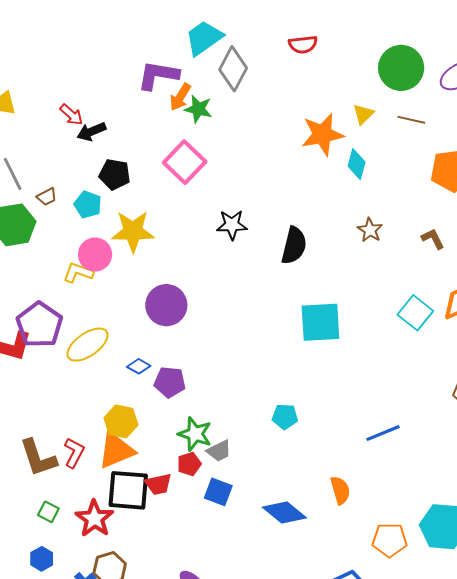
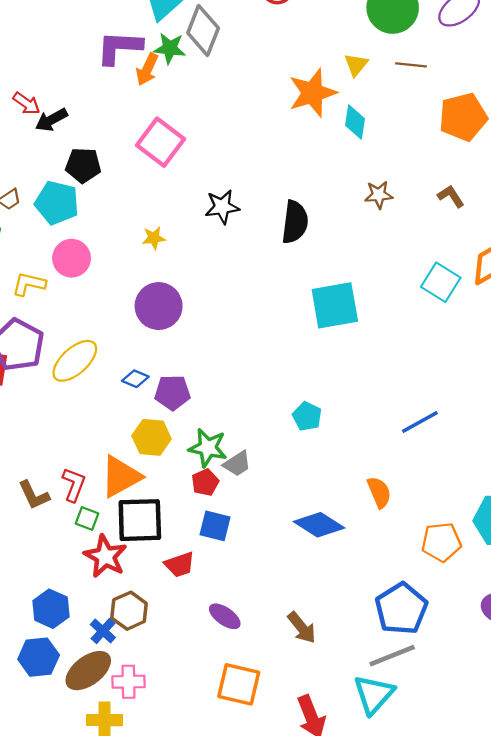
green star: (198, 109) -> (170, 48), moved
cyan pentagon: (88, 205) -> (57, 203), size x1.4
brown star: (370, 230) -> (379, 195), turned -30
yellow star: (133, 231) -> (154, 238), moved, size x0.5
yellow L-shape: (78, 273) -> (29, 284), moved
cyan pentagon: (285, 417) -> (307, 416), turned 30
yellow hexagon: (121, 421) -> (152, 437), moved
brown L-shape: (38, 458) -> (34, 495), size x0.7
red trapezoid: (158, 484) -> (180, 565), moved
blue square: (218, 492) -> (215, 526), moved
green square: (48, 512) -> (87, 518), moved
blue hexagon: (42, 559) -> (51, 609), size x1.4

